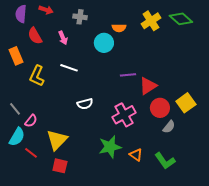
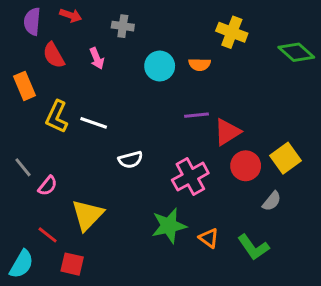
green diamond: (181, 19) -> (296, 52), moved
yellow cross: (151, 21) -> (232, 32), turned -36
orange semicircle: (119, 28) -> (200, 64), moved
white line: (69, 68) -> (94, 123), moved
gray semicircle: (169, 127) -> (272, 201), moved
cyan semicircle: (17, 137) -> (21, 264), moved
red square: (60, 166) -> (72, 264), moved

